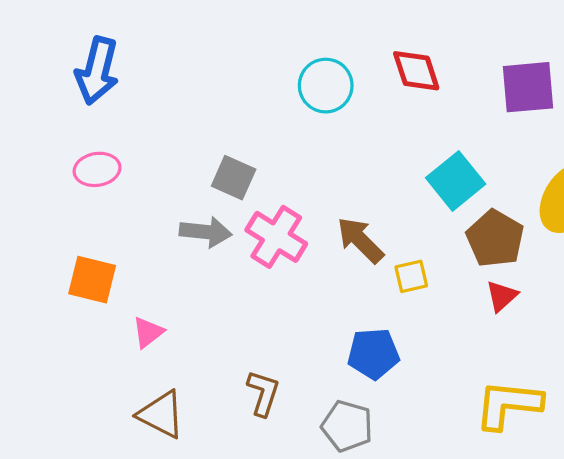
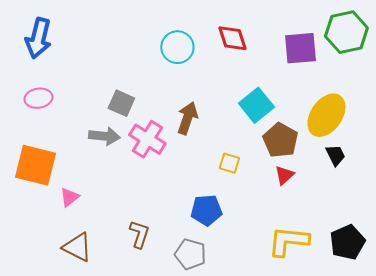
brown arrow: (360, 240) -> (187, 118), moved, turned 64
yellow square: (411, 276) -> (229, 163), turned 30
orange square: (92, 280) -> (35, 165), size x1.4

